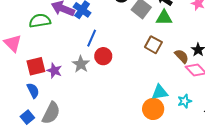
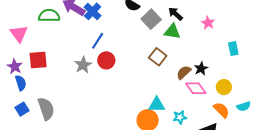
brown semicircle: (182, 56) -> (184, 72), turned -98
purple star: (54, 71) -> (15, 67), moved
blue semicircle: (33, 91) -> (21, 83), moved
gray semicircle: (51, 113) -> (46, 109), turned -55

